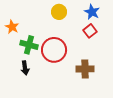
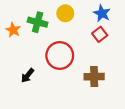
green cross: (29, 45) -> (38, 22), moved
black arrow: (25, 68) -> (28, 75), turned 48

